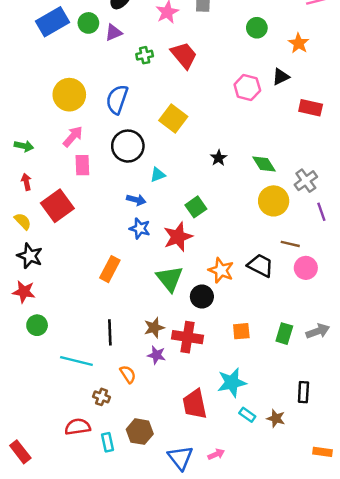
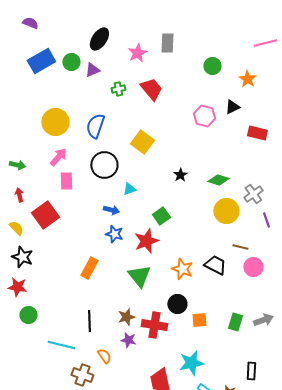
green diamond: (264, 164) -> (218, 180), turned -40
black circle: (202, 297) -> (177, 304), moved
brown cross: (102, 397) -> (82, 375), size x1.5

